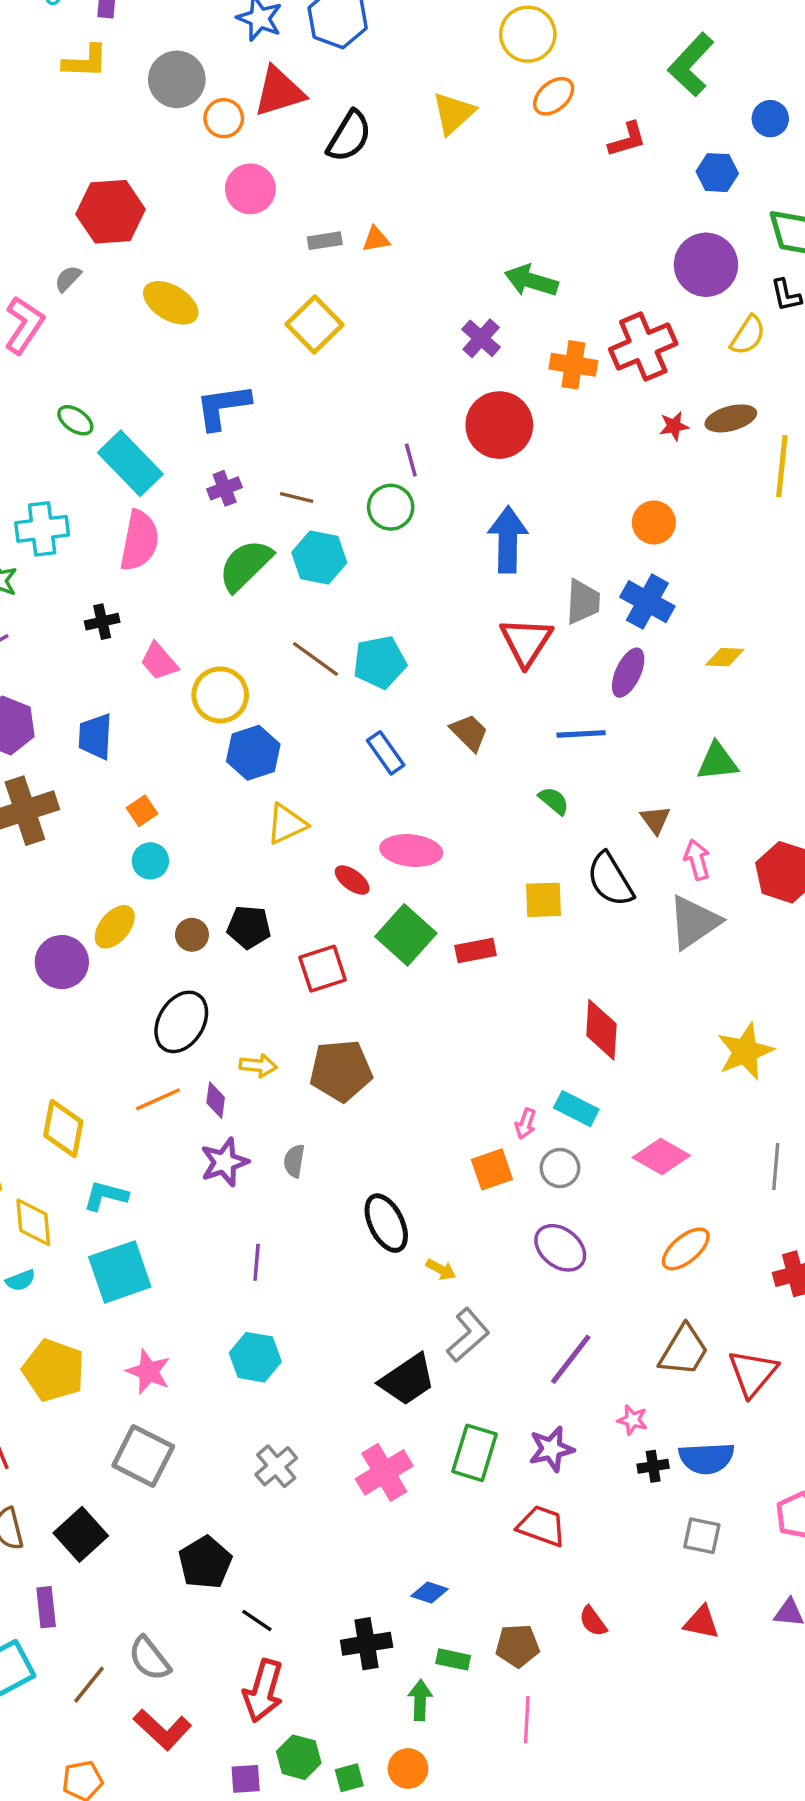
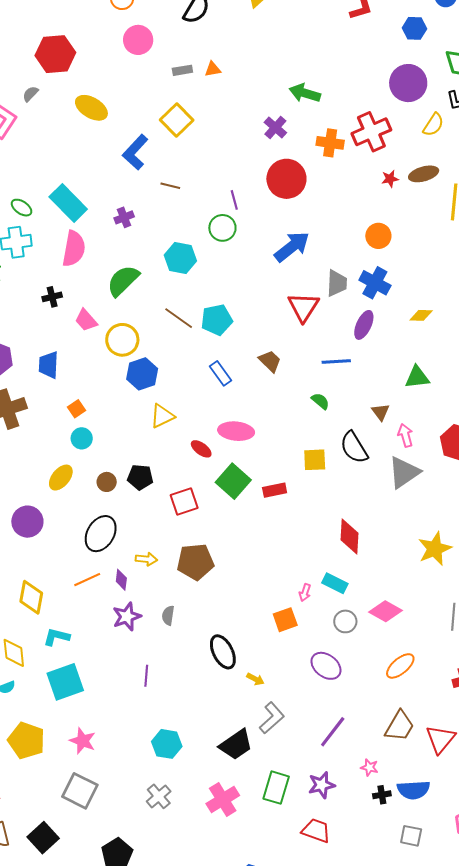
blue L-shape: (223, 407) -> (135, 152), moved, turned -39
green ellipse: (75, 420) -> (22, 208), moved
brown line: (297, 497) -> (170, 186), moved
blue arrow: (508, 540) -> (292, 247), turned 51
green semicircle: (245, 565) -> (123, 281), moved
purple circle: (62, 962) -> (27, 522), moved
gray circle: (560, 1168) -> (345, 621), moved
cyan hexagon: (255, 1357) -> (167, 744), moved

